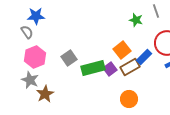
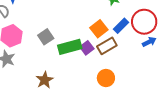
blue rectangle: (144, 57) -> (121, 26), moved
brown star: (45, 94) -> (45, 80), moved

